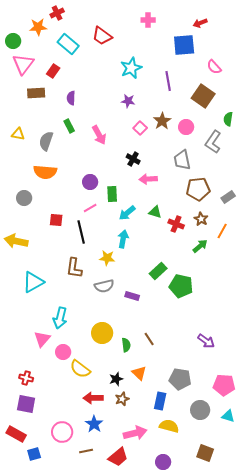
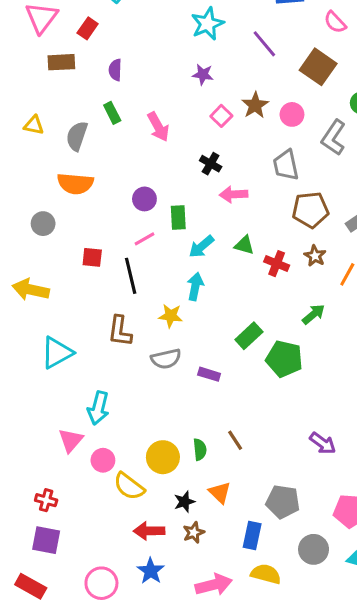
purple line: (168, 81) -> (264, 44), turned -30
green arrow: (200, 246) -> (314, 314), moved
yellow circle: (102, 333) -> (163, 457), moved

